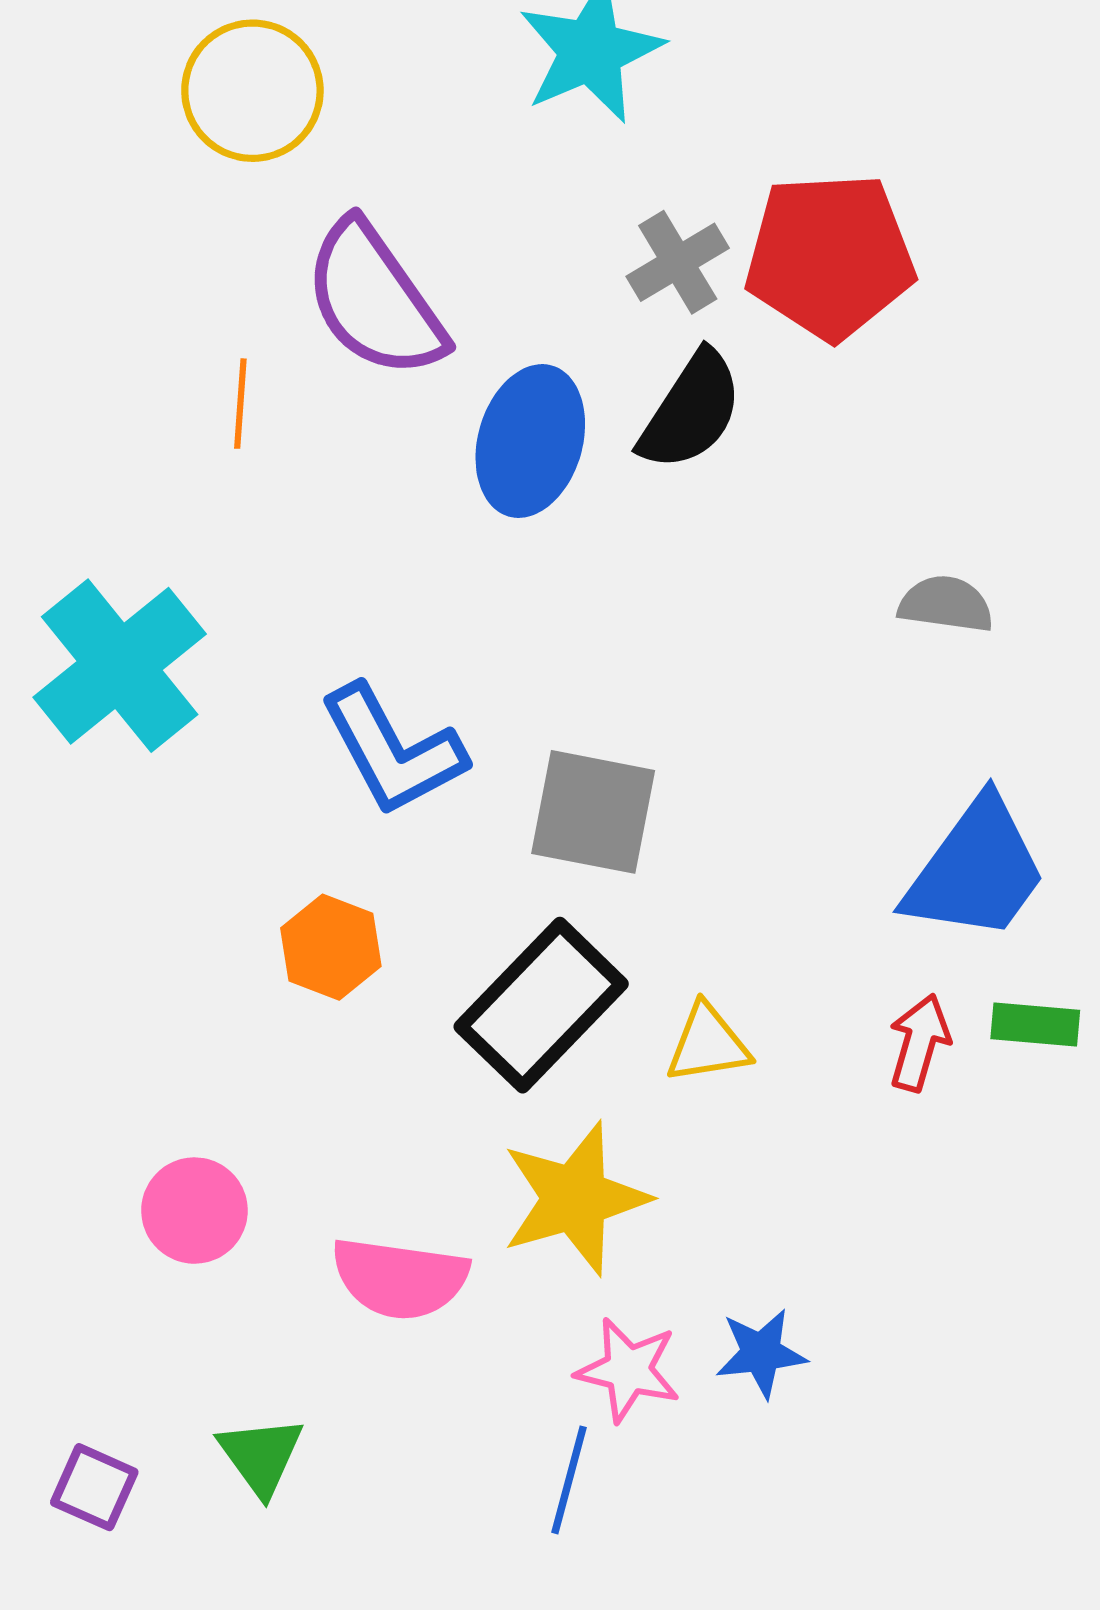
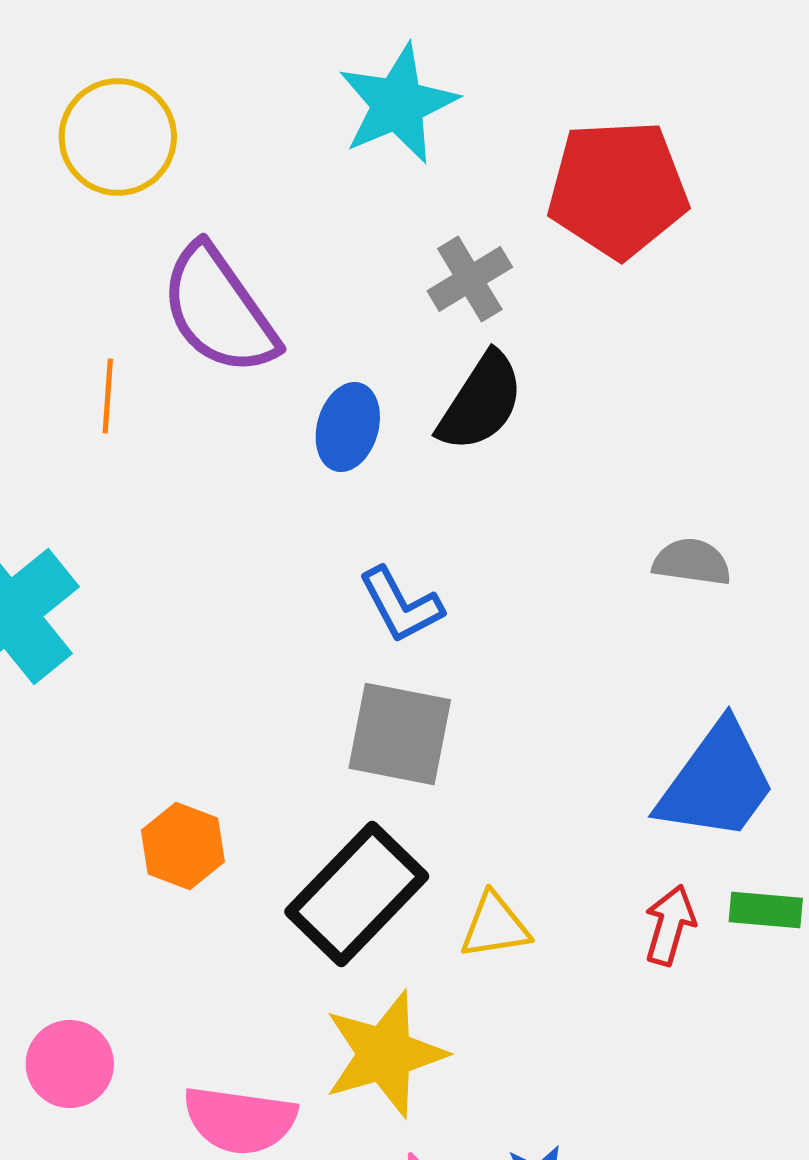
red pentagon: (830, 256) -> (618, 189), moved
blue ellipse: (530, 441) -> (348, 427), size x0.7
blue L-shape: (393, 750) -> (401, 605), moved, size x0.7

